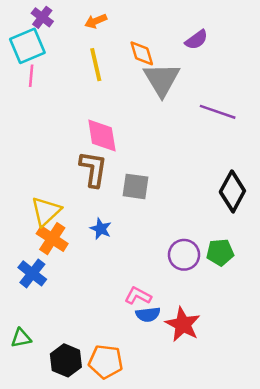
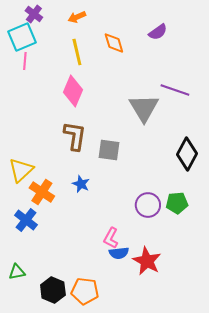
gray triangle: (162, 80) -> (144, 108), moved
pink diamond: (102, 135) -> (73, 91), moved, turned 32
yellow triangle: (46, 211) -> (21, 170), moved
pink L-shape: (138, 296) -> (111, 238), turned -90

